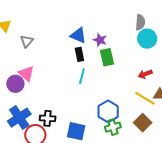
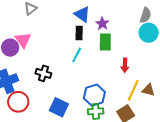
red arrow: (145, 74) -> (125, 65), moved, turned -80
yellow line: (145, 98) -> (133, 90), turned 70
black cross: (48, 118) -> (43, 73), moved

